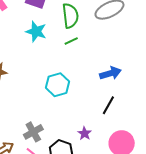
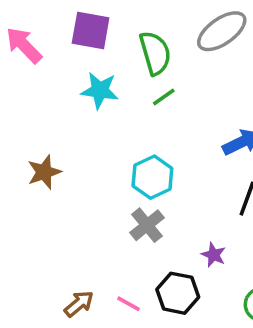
gray cross: (33, 132) -> (147, 225), moved

